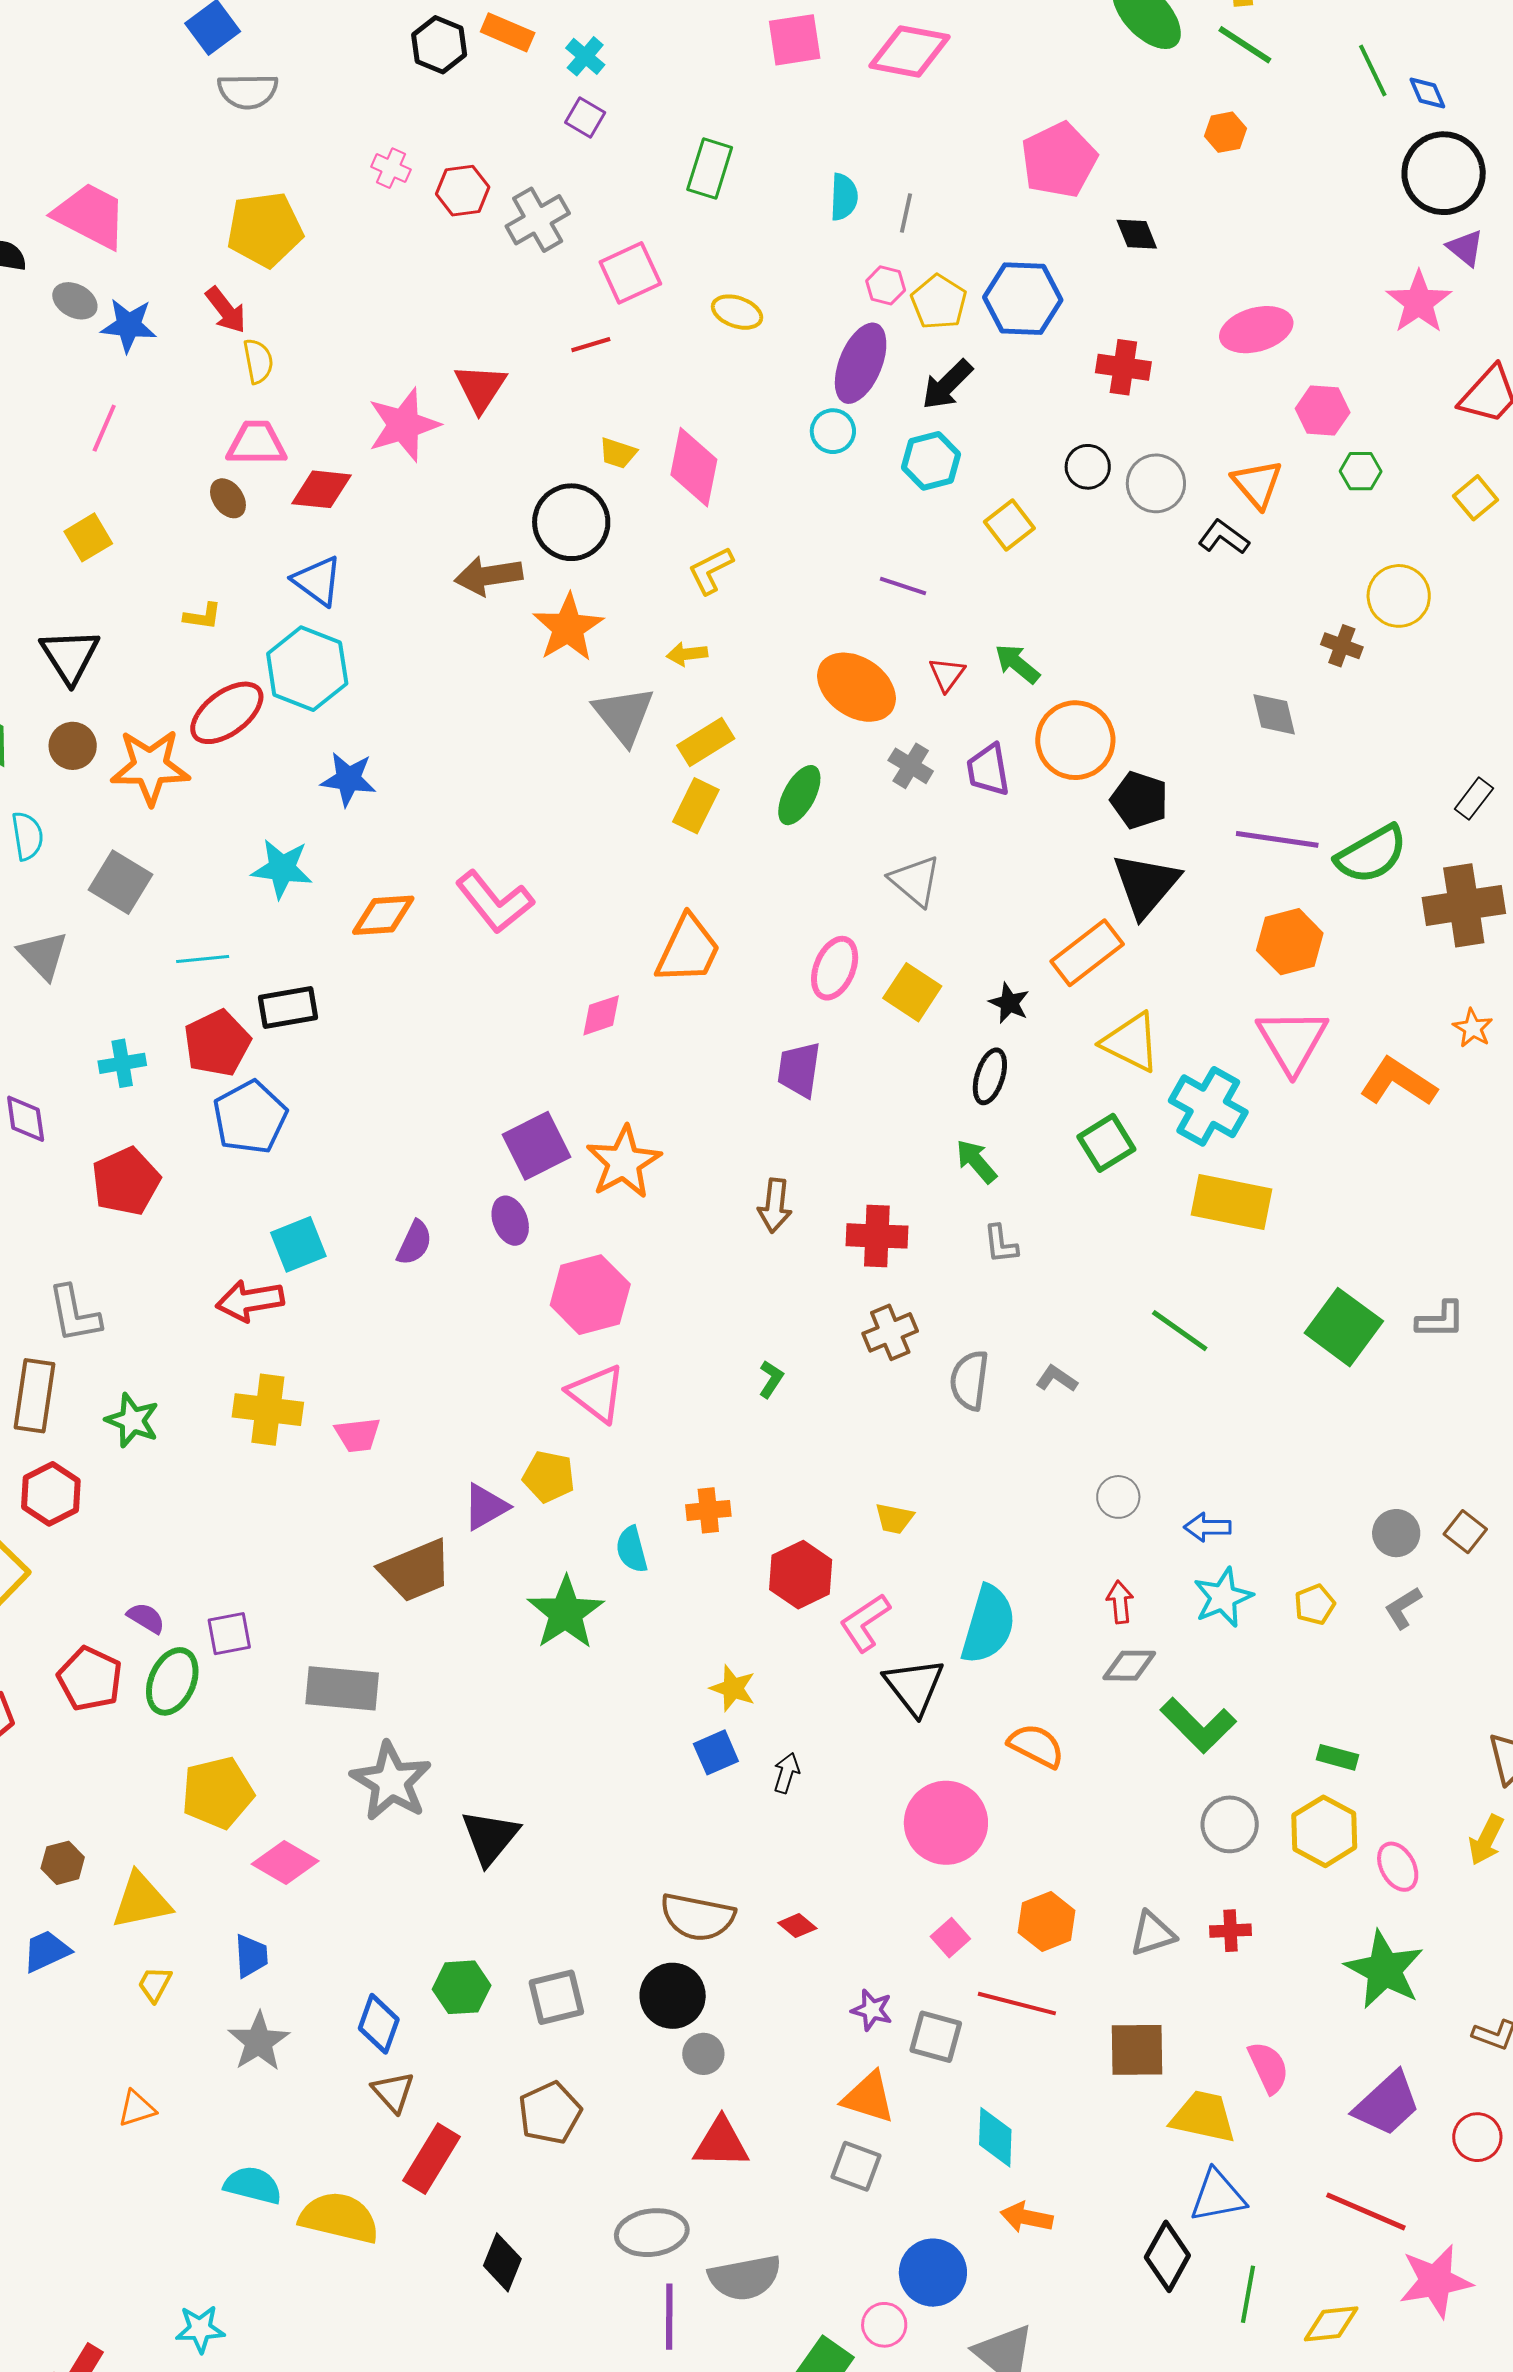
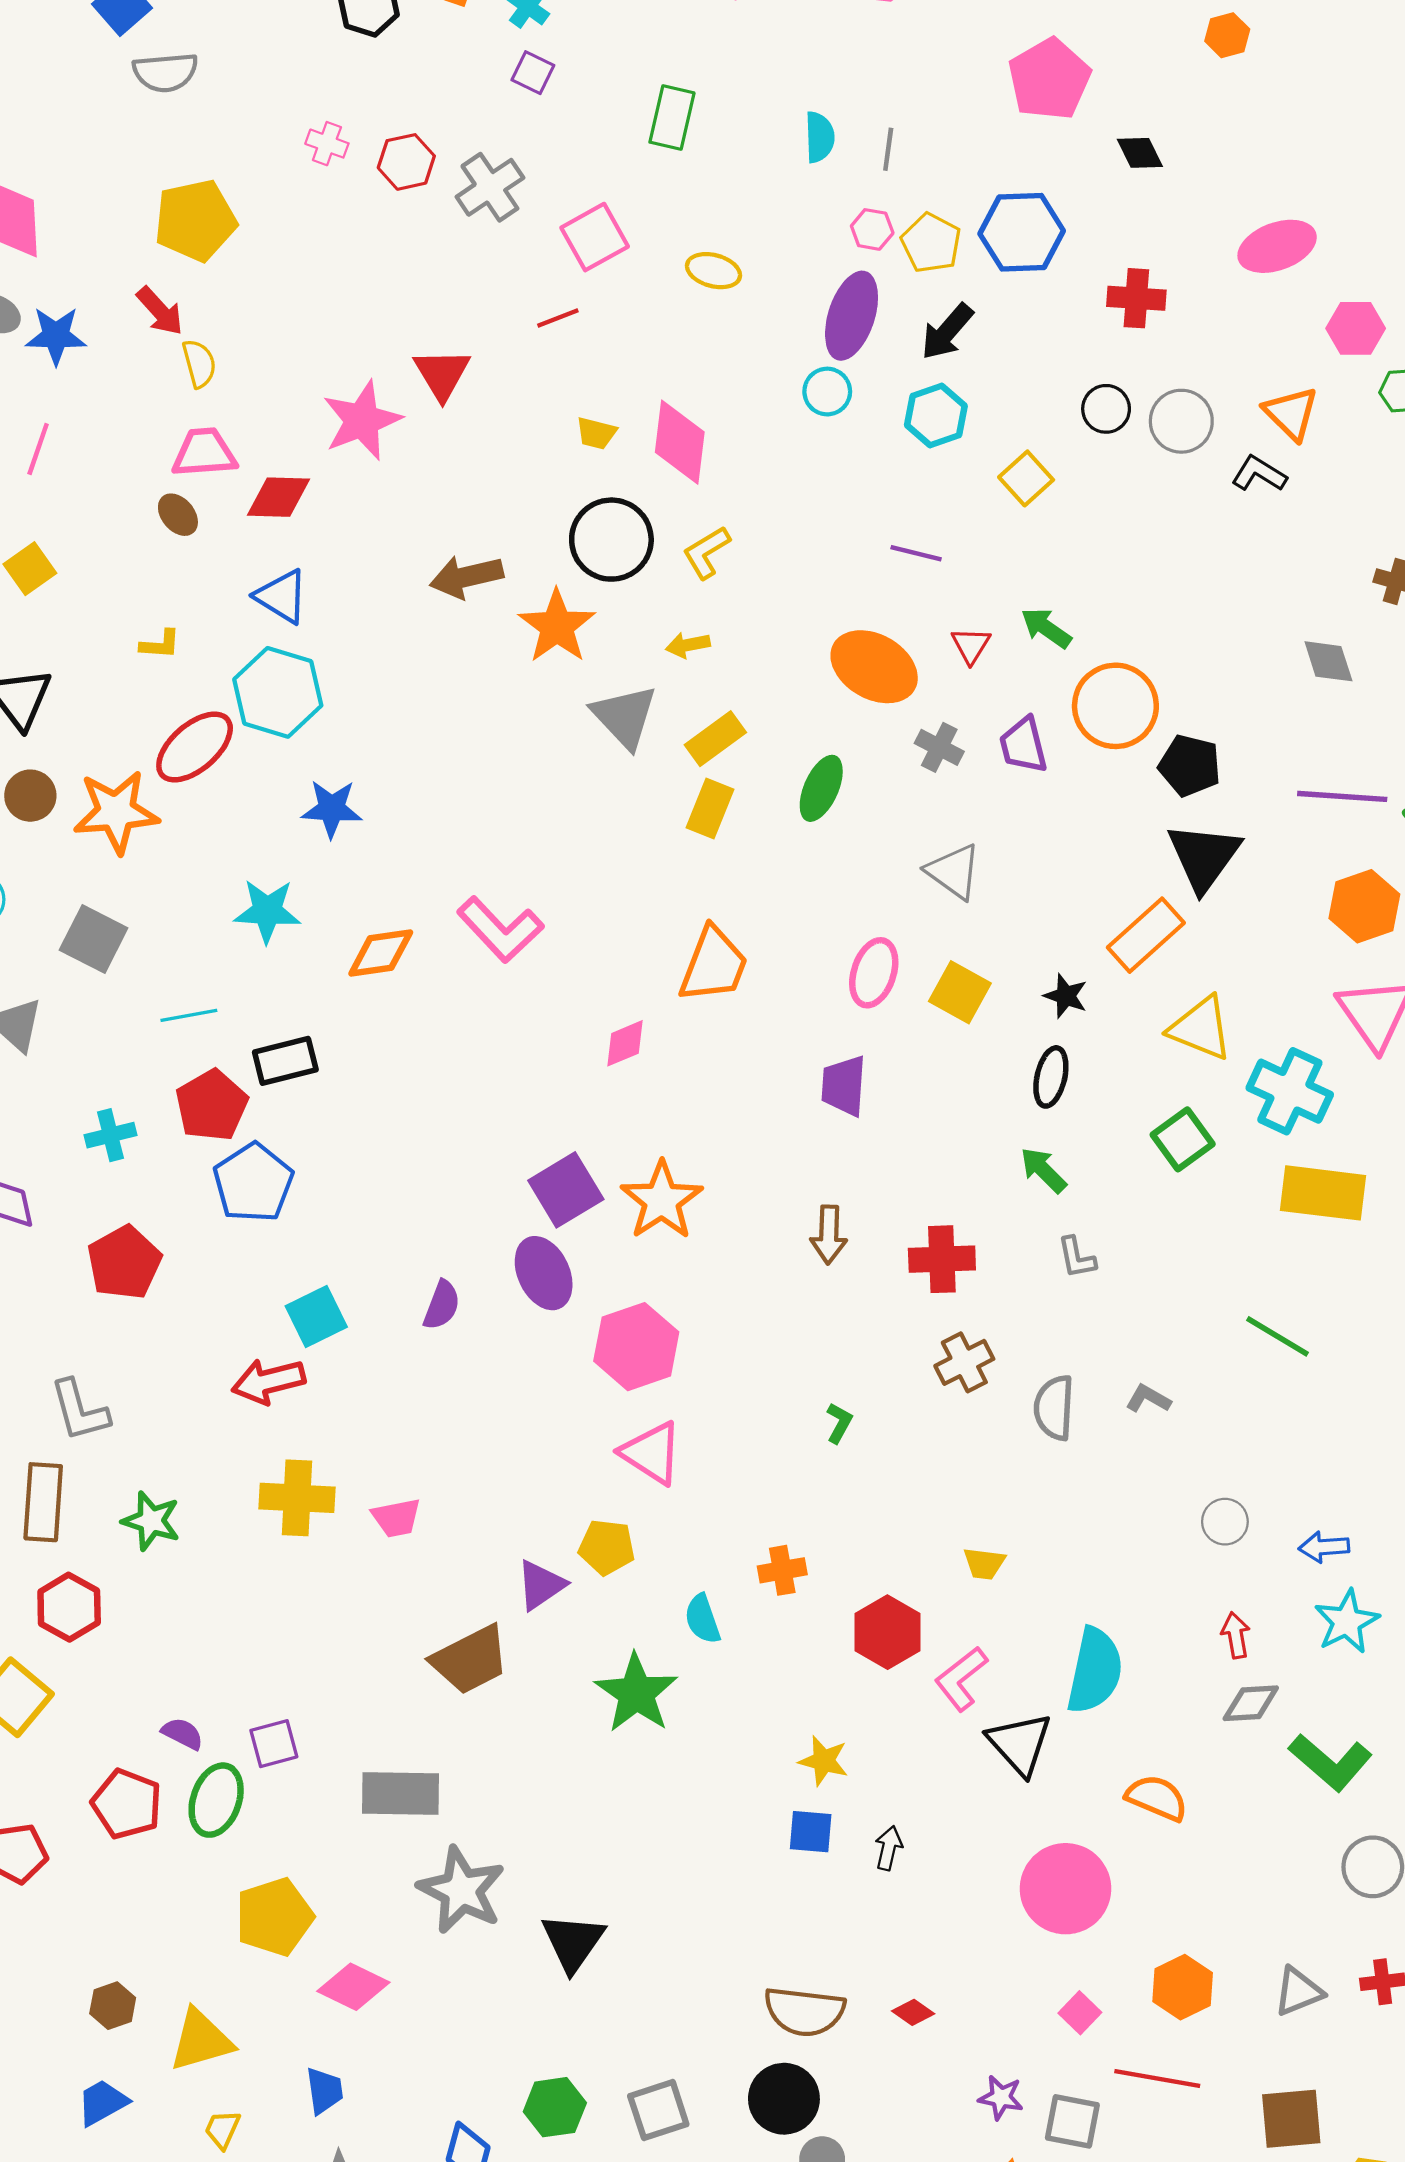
black circle: (571, 522) -> (611, 540), moved
purple ellipse: (510, 1221) -> (544, 1273), size x1.4
blue square: (716, 1752) -> (811, 1832), turned 33

